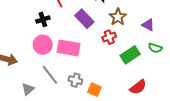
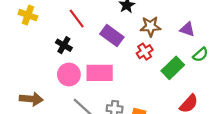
brown star: (118, 17) -> (150, 26), turned -30
black cross: (43, 19) -> (64, 45), turned -32
green semicircle: (155, 48) -> (200, 55), turned -48

